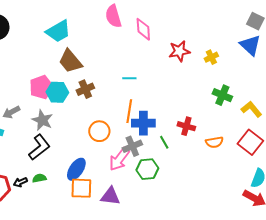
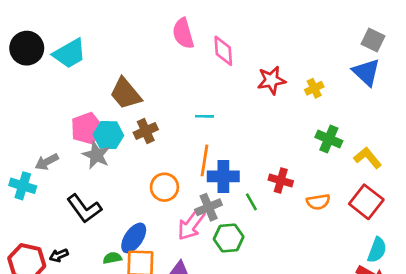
cyan trapezoid: (58, 31) -> (70, 53), moved
gray star: (42, 120) -> (96, 155), moved
black L-shape: (39, 147) -> (84, 209), turned 92
green semicircle: (39, 178) -> (112, 258), moved

